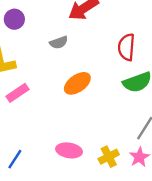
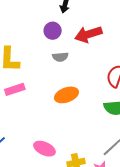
purple circle: (14, 19) -> (53, 31), moved

